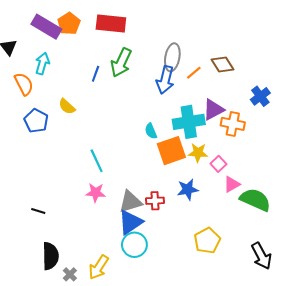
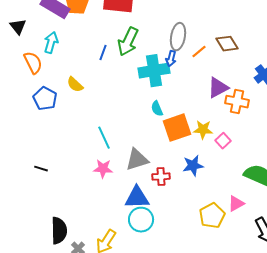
blue arrow: (165, 80) -> (171, 59), size x0.6
cyan cross: (189, 122) -> (154, 71), moved
pink triangle: (232, 184) -> (236, 204), moved
gray triangle: (130, 202) -> (137, 160), moved
black line: (38, 211) -> (41, 169), moved
blue triangle: (130, 222) -> (137, 198), turned 32

